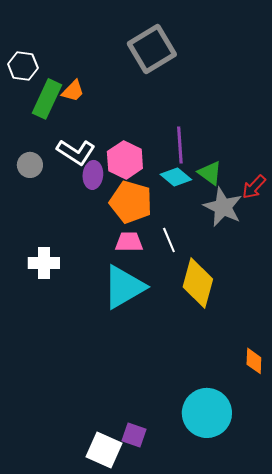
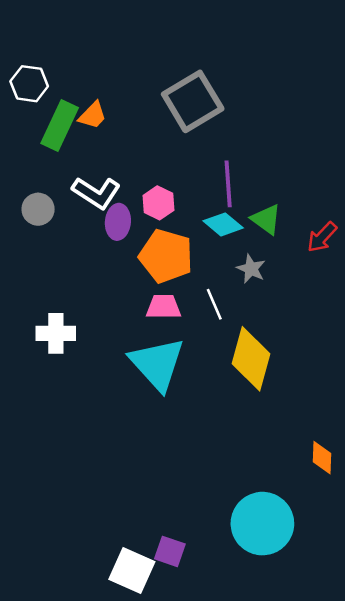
gray square: (152, 49) -> (193, 101), moved
pink hexagon: (125, 160) -> (158, 203), size x0.7
gray star: (223, 207) -> (251, 269), moved, size x0.6
cyan triangle: (124, 287) -> (157, 364), turned -42

